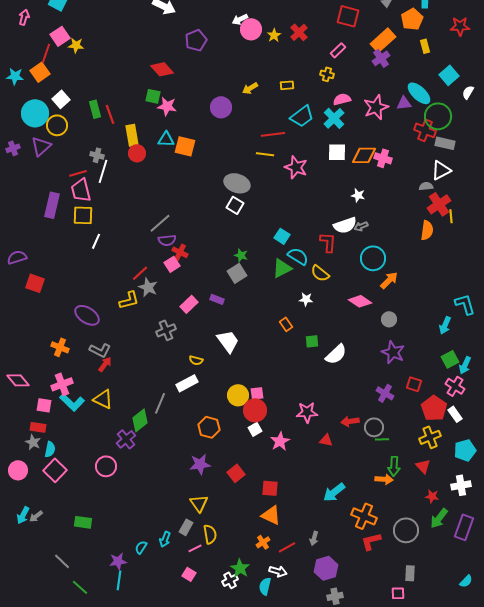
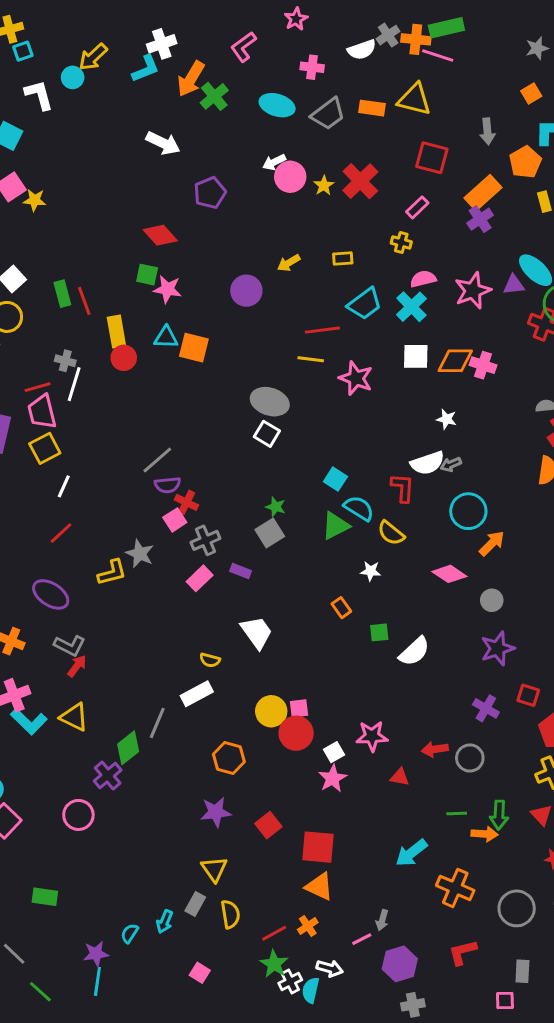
red cross: (299, 32) -> (360, 181), size x1.4
yellow square: (83, 215) -> (45, 448), turned -30
red line: (140, 273) -> (61, 533), moved
gray cross: (166, 330) -> (205, 540), moved
purple star: (393, 352) -> (498, 648), turned 30
white square: (255, 429) -> (334, 752), moved
green line: (382, 439) -> (457, 814), moved
red square: (270, 488) -> (318, 847), size x1.4
red L-shape: (371, 541) -> (463, 952), moved
red line: (287, 547) -> (274, 933), moved
pink line: (195, 548) -> (362, 939), moved
white cross: (230, 580) -> (290, 981), moved

